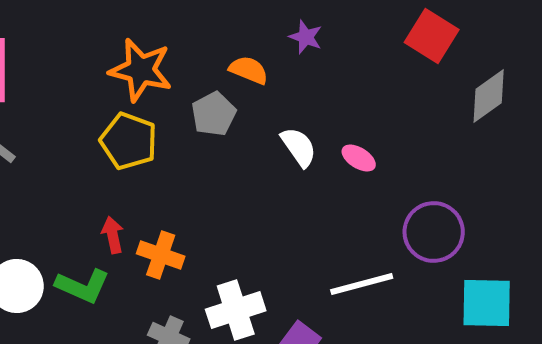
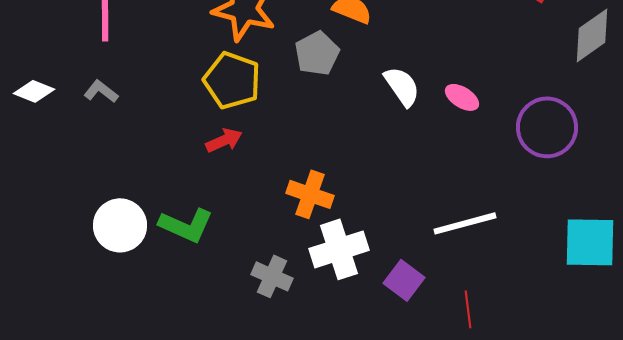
purple circle: (434, 232) -> (547, 127), moved
red arrow: (113, 235) -> (224, 140), moved, turned 78
orange cross: (161, 255) -> (310, 194), moved

